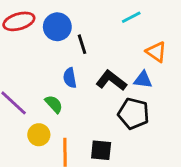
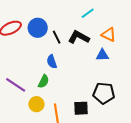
black L-shape: (111, 81) -> (79, 37), moved
green semicircle: (54, 104) -> (43, 81), turned 80
black pentagon: (134, 114) -> (104, 93), moved

